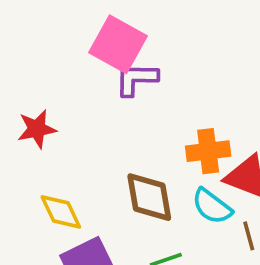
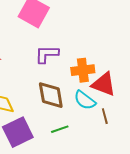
purple L-shape: (136, 79) -> (47, 54), moved

